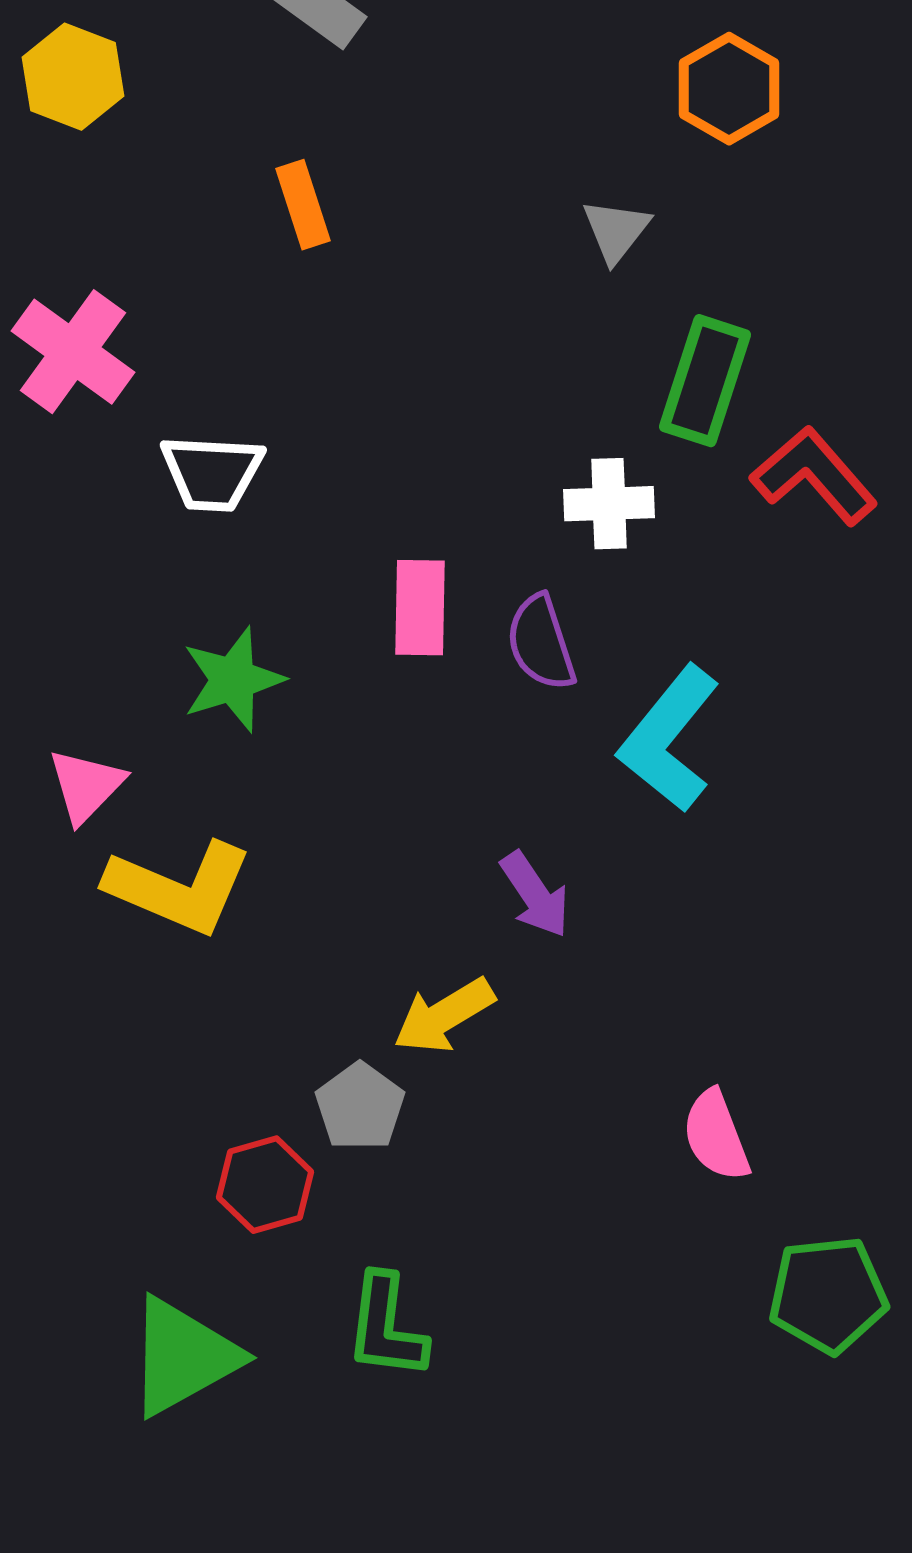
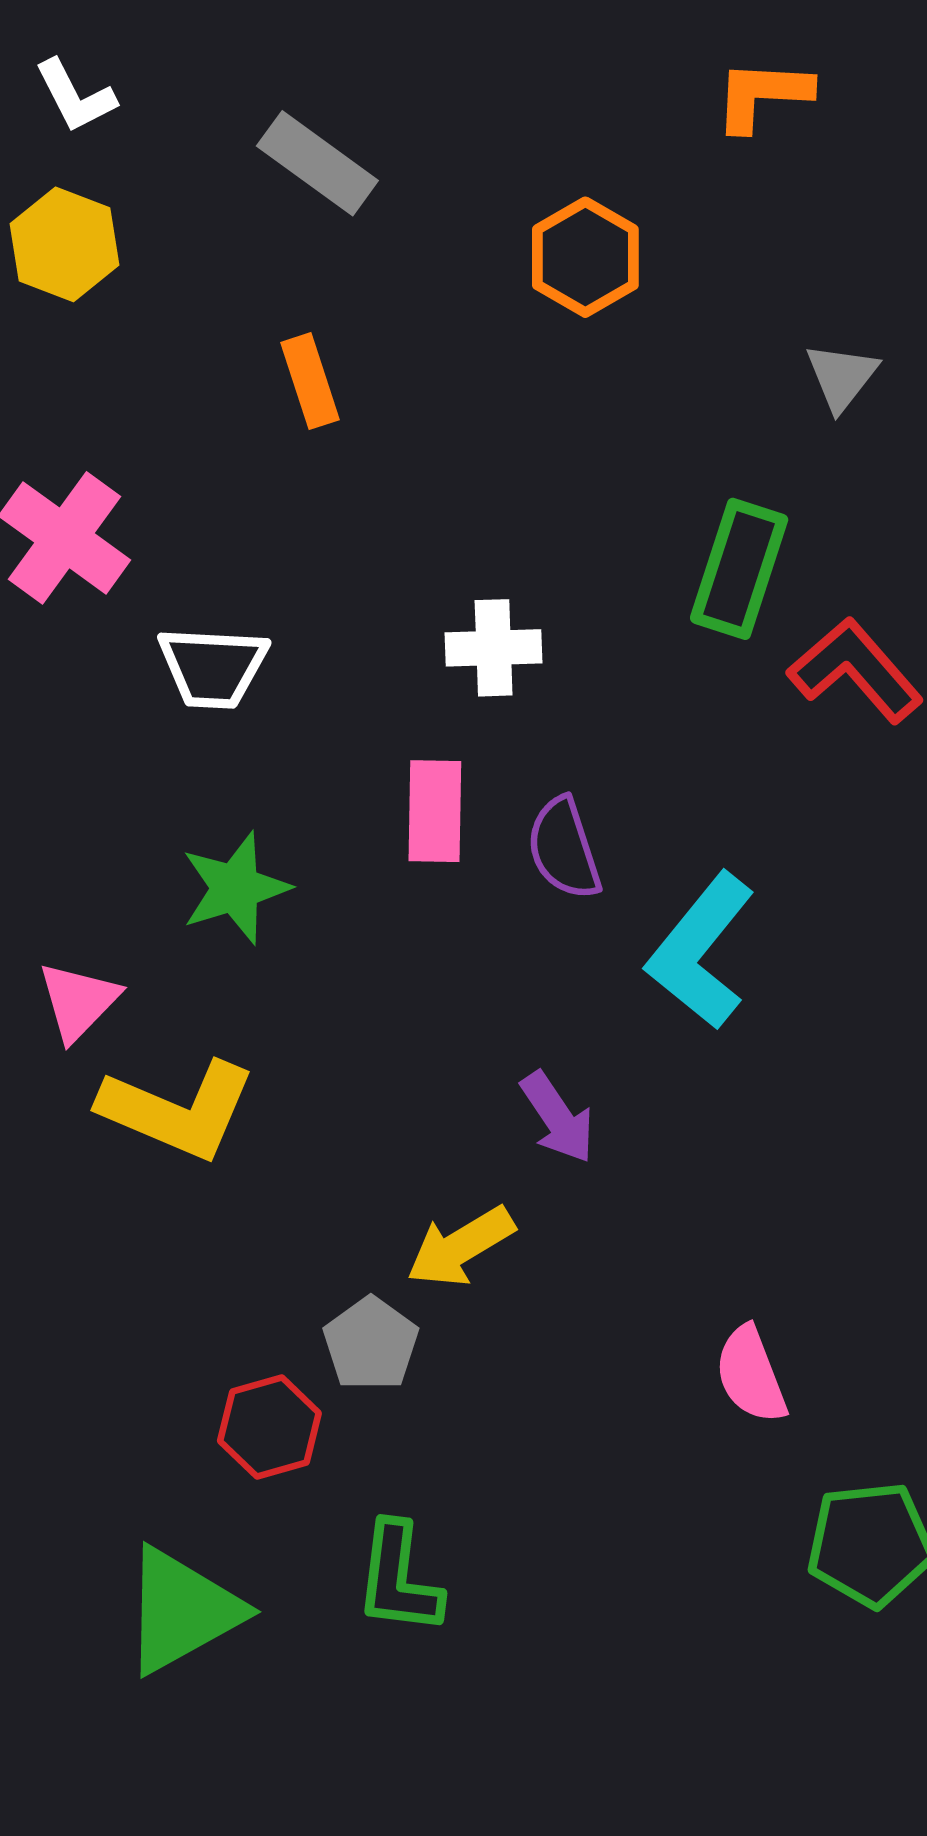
orange hexagon: (729, 89) -> (585, 257), moved
gray triangle: (616, 231) -> (842, 377), moved
white cross: (609, 504) -> (494, 648), moved

